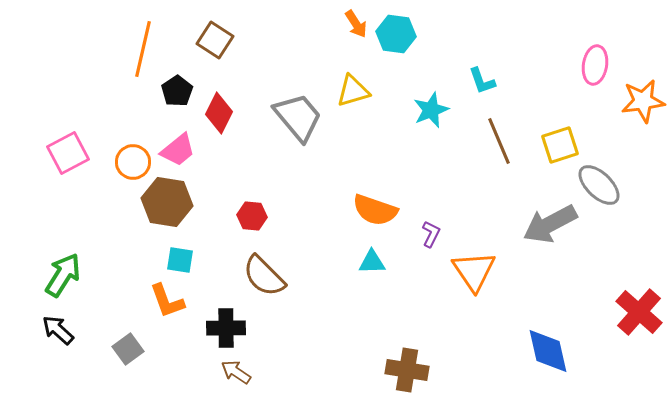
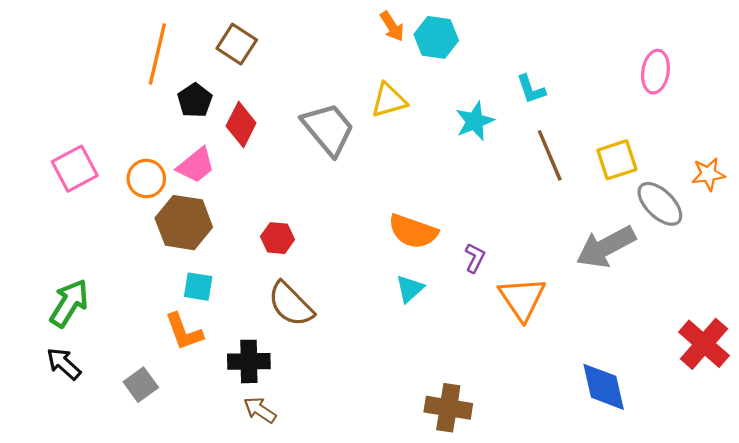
orange star: (643, 101) -> (708, 174), moved, size x0.7
cyan triangle: (372, 262) -> (410, 289), turned -40

